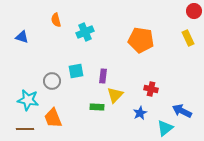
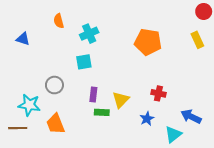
cyan square: (76, 71) -> (84, 62), moved
purple rectangle: (103, 76) -> (93, 94), moved
brown line: (25, 129) -> (18, 128), moved

